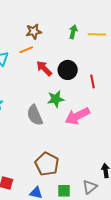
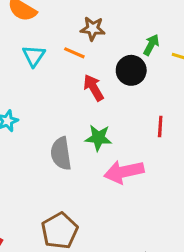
orange line: (26, 50) -> (74, 53), turned 32
black circle: (68, 70) -> (131, 70), moved

